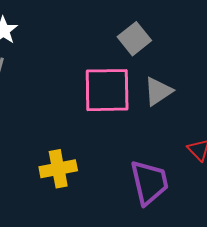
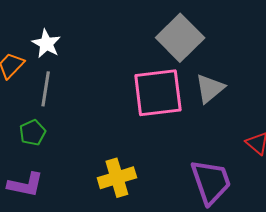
gray square: (134, 39) -> (180, 38), size x1.4

